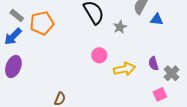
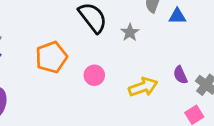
orange pentagon: (42, 23) -> (51, 57), moved
pink circle: (99, 55) -> (94, 75), moved

